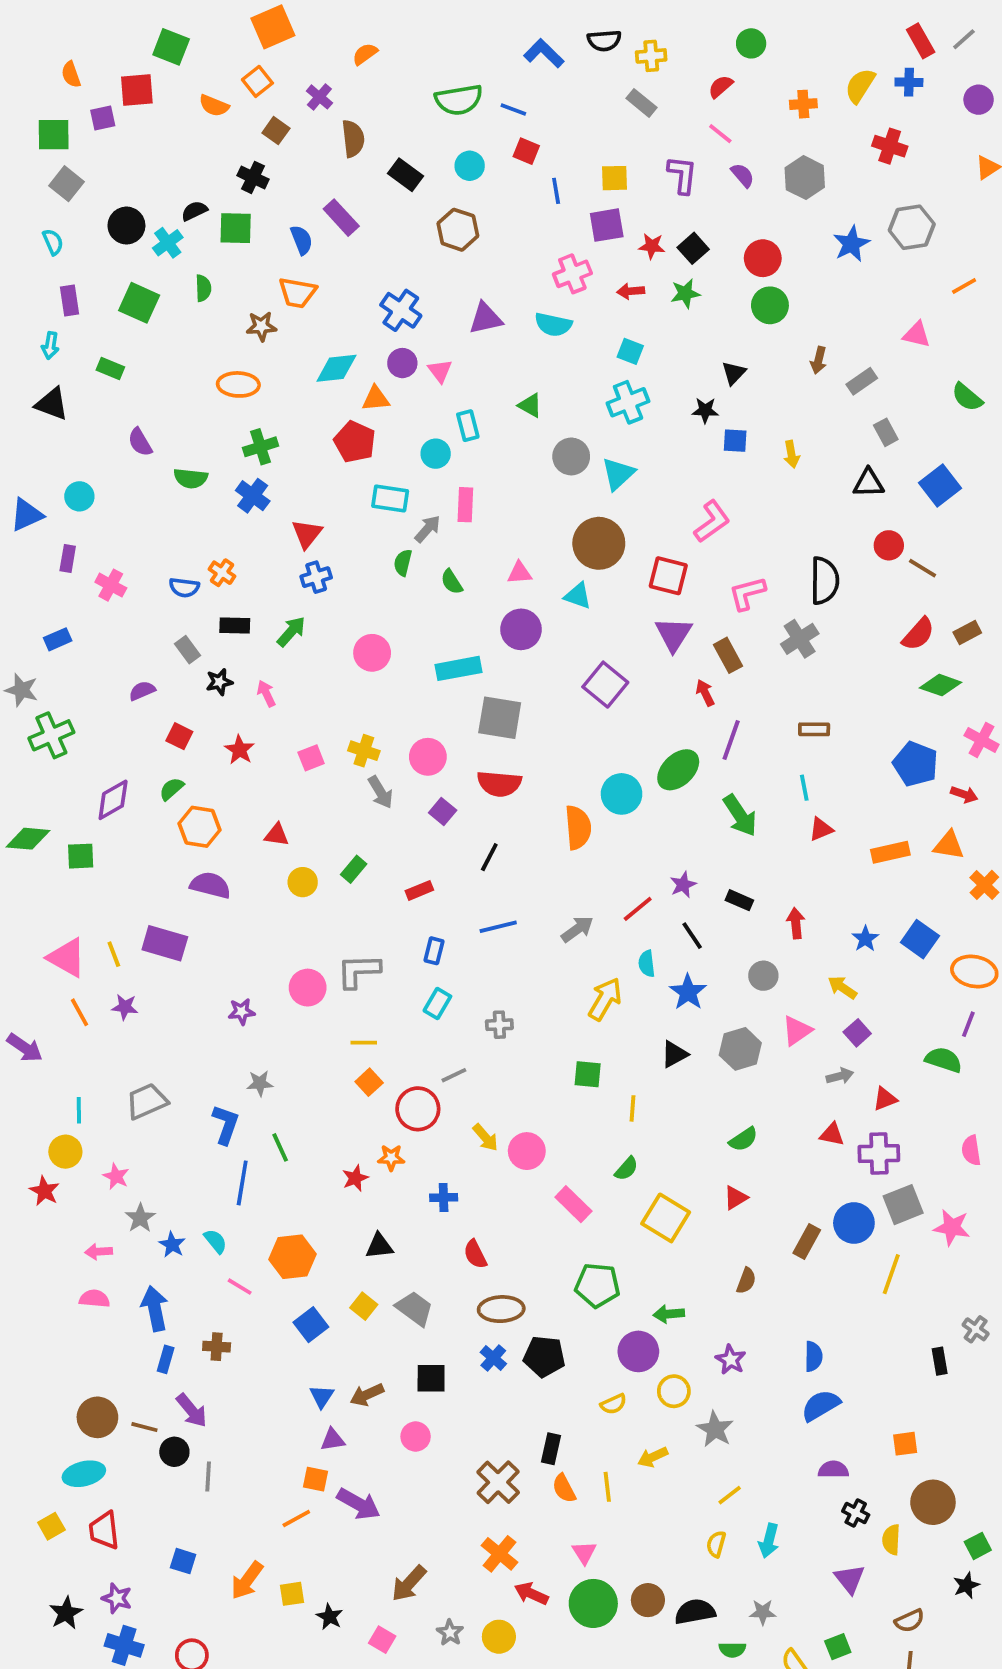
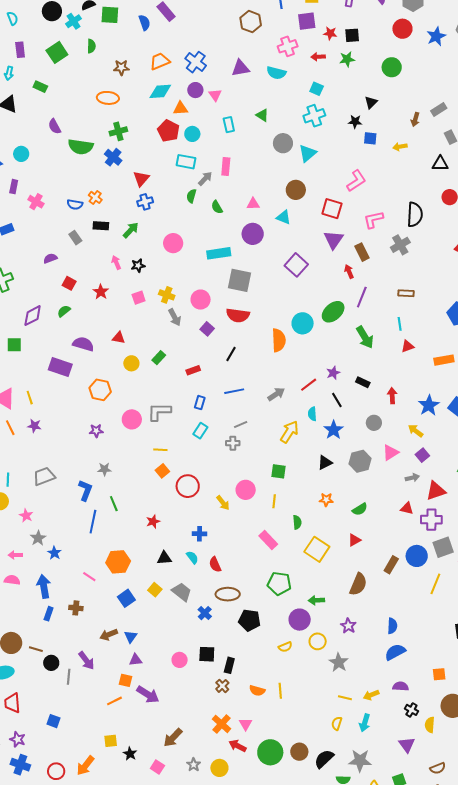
brown hexagon: (458, 230) -> (251, 22), moved
black square: (693, 248) -> (352, 35), turned 35
red circle: (763, 258) -> (402, 29), moved
orange trapezoid: (297, 293) -> (160, 61), moved, turned 145
green square: (139, 303) -> (57, 52), turned 30
brown arrow: (819, 360) -> (415, 119), moved
cyan circle: (436, 454) -> (192, 134), moved
yellow arrow: (792, 454) -> (400, 147), turned 88
green semicircle: (191, 478) -> (81, 147), size x1.4
brown circle: (599, 543) -> (296, 190), size x0.7
black star: (219, 682) -> (138, 266), moved
orange hexagon: (199, 827) -> (100, 390), moved
purple semicircle: (210, 885) -> (83, 344), moved
blue star: (865, 939) -> (429, 405), size x1.5
purple rectangle: (165, 943) -> (60, 367), moved
gray line: (454, 1075) -> (241, 425), moved
red triangle: (885, 1099) -> (436, 491), size x1.5
yellow line: (633, 1108) -> (274, 501), moved
pink circle: (527, 1151) -> (246, 490), moved
orange star: (391, 1158) -> (326, 500), moved
green semicircle: (626, 1169) -> (297, 522), turned -48
cyan semicircle: (215, 1241) -> (192, 557), moved
brown semicircle: (746, 1281) -> (358, 584), size x1.6
blue cross: (493, 1358) -> (205, 613), moved
black square: (431, 1378) -> (207, 654), moved
brown arrow: (367, 1395) -> (109, 635), moved
purple arrow: (192, 1410) -> (86, 661), moved
black rectangle: (551, 1449) -> (229, 665), moved
yellow arrow: (653, 1457) -> (371, 695), moved
brown cross: (498, 1482) -> (222, 686), size x0.6
orange semicircle: (564, 1488) -> (257, 691), turned -49
yellow line: (730, 1495) -> (345, 698), turned 48
pink triangle: (584, 1553) -> (246, 724), moved
orange arrow: (247, 1580) -> (85, 766), moved
black semicircle: (695, 1612) -> (324, 759), turned -35
gray star: (763, 1612) -> (360, 761), size x1.6

